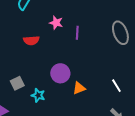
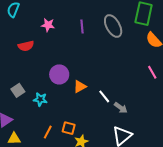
purple line: (77, 33) -> (82, 26), moved
white line: (116, 86) -> (104, 96), moved

